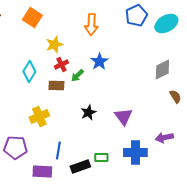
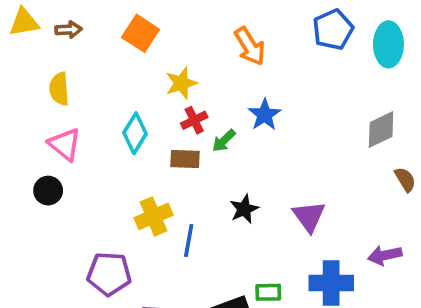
orange arrow: (91, 24) -> (250, 46), turned -35
cyan ellipse: (166, 24) -> (388, 44), turned -60
blue line: (58, 150) -> (189, 240), moved

